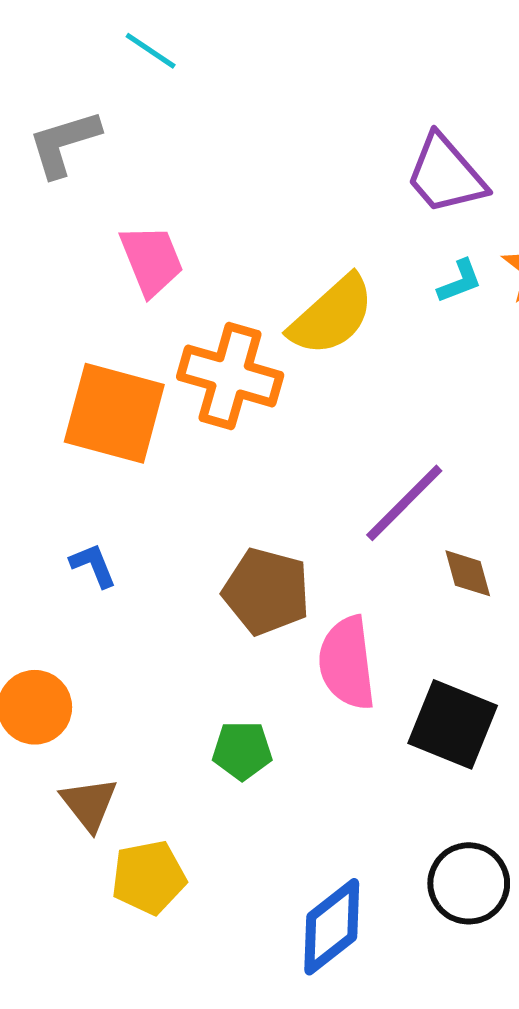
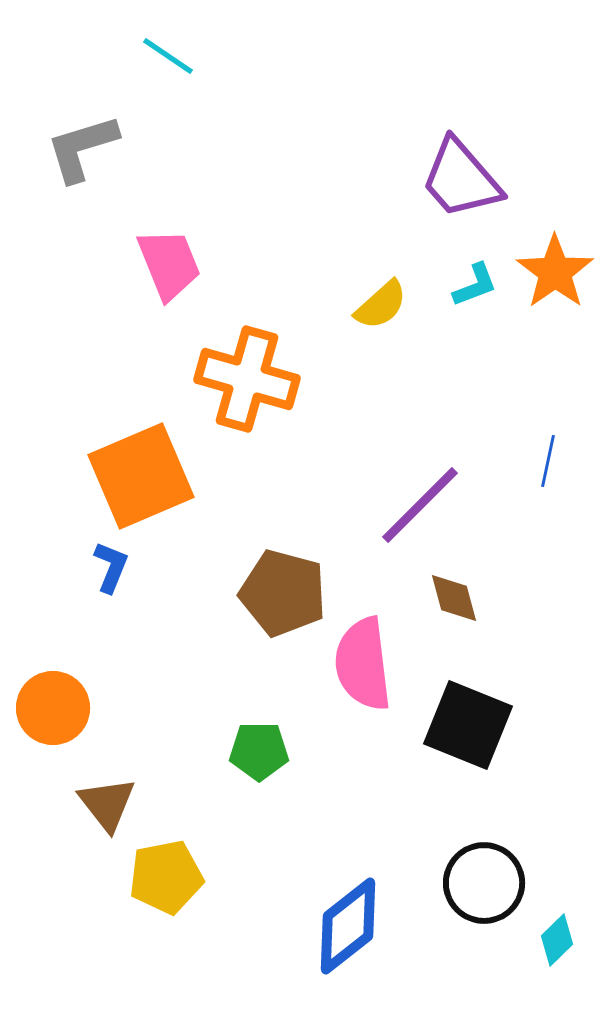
yellow semicircle: (332, 316) -> (381, 305), moved, size x0.6
orange square: (114, 413) -> (141, 476), moved, turned -38
blue L-shape: (93, 565) -> (111, 567), turned 44
brown diamond: (468, 573) -> (454, 598), moved

